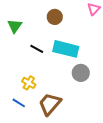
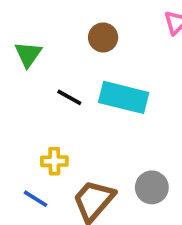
gray circle: (81, 73) -> (152, 187), moved
yellow cross: (29, 83) -> (54, 161), turned -32

